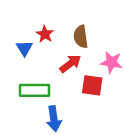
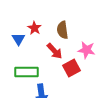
red arrow: (70, 64) -> (54, 51), turned 84
red square: (92, 85) -> (71, 68), turned -36

